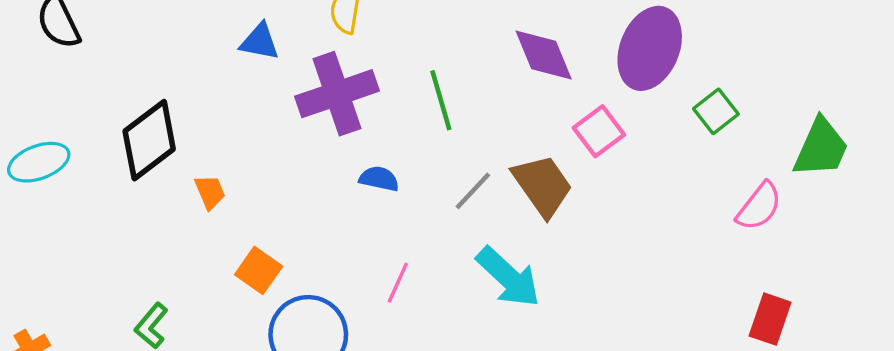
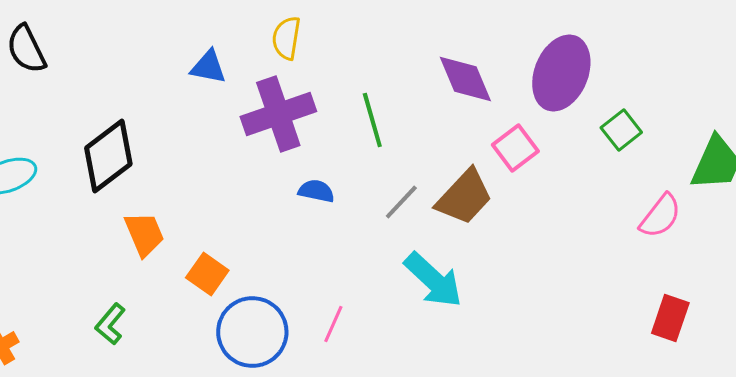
brown trapezoid: (543, 185) -> (464, 197), turned 78
orange trapezoid: (210, 192) -> (144, 234), moved, size x1.4
pink line: (398, 283) -> (333, 324), moved

